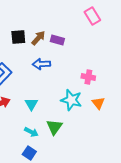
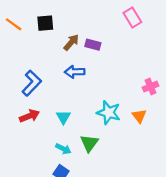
black square: (18, 37) -> (45, 23), moved
pink cross: (88, 77) -> (150, 87), moved, turned -32

